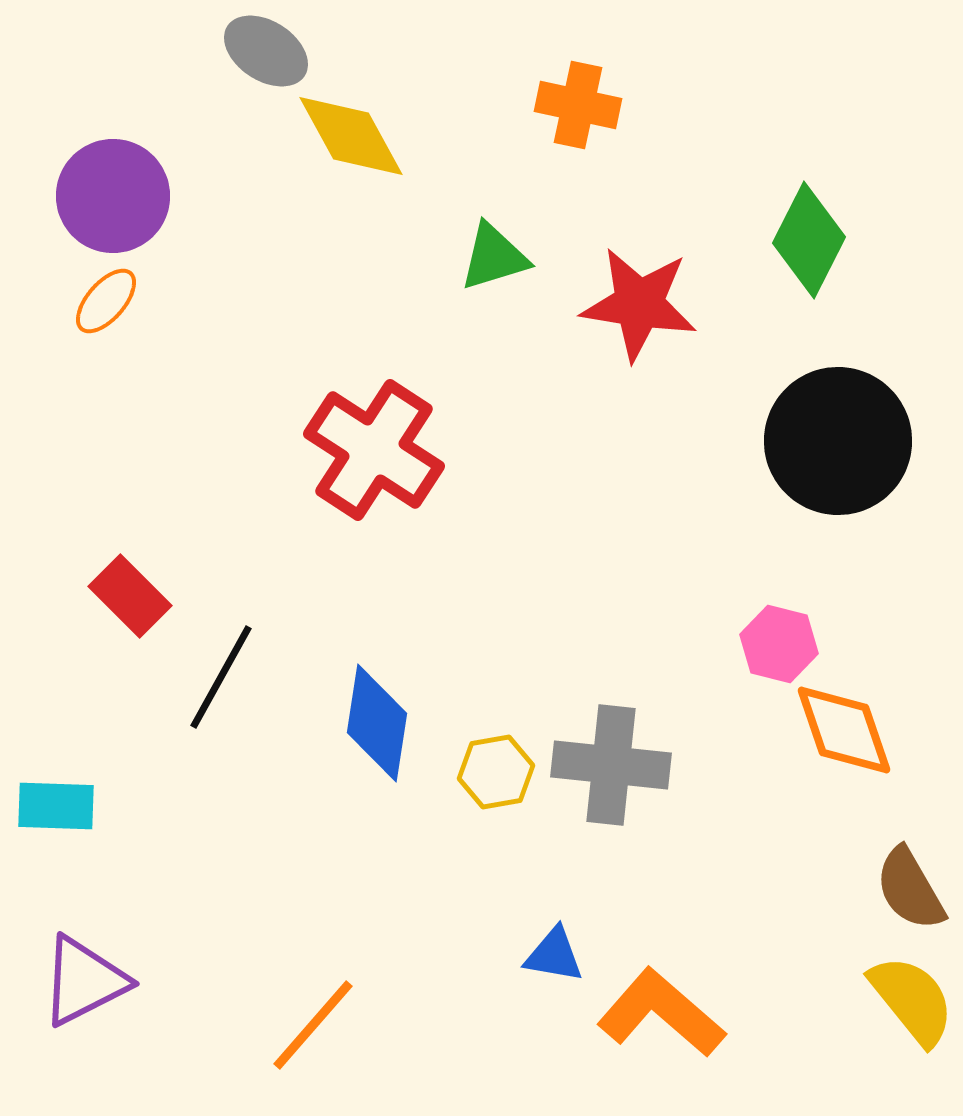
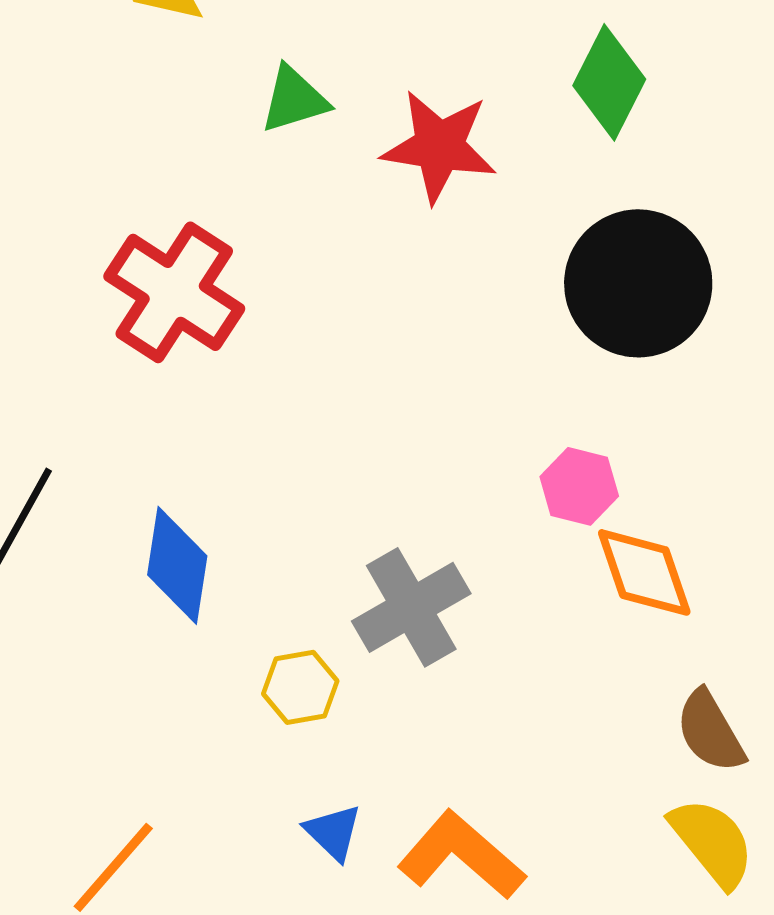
gray cross: (611, 765) -> (411, 607), turned -36
yellow hexagon: (496, 772) -> (300, 687), moved
blue triangle: (554, 955) -> (333, 832), moved, turned 34

